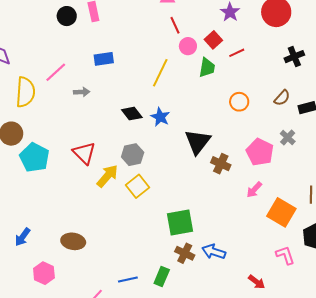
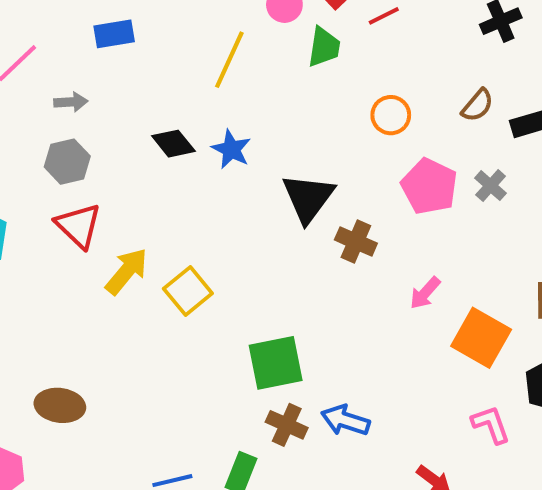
pink pentagon: (260, 152) -> (429, 186), moved
gray hexagon: (133, 155) -> (67, 162), moved

